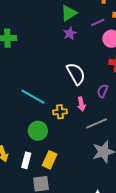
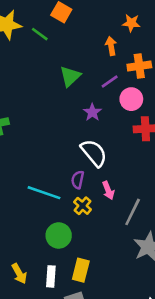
purple star: (70, 33) -> (92, 112), moved
purple semicircle: (103, 91) -> (78, 180), moved
yellow cross: (60, 112) -> (83, 206), turned -32
gray line: (97, 123) -> (133, 212), turned -30

